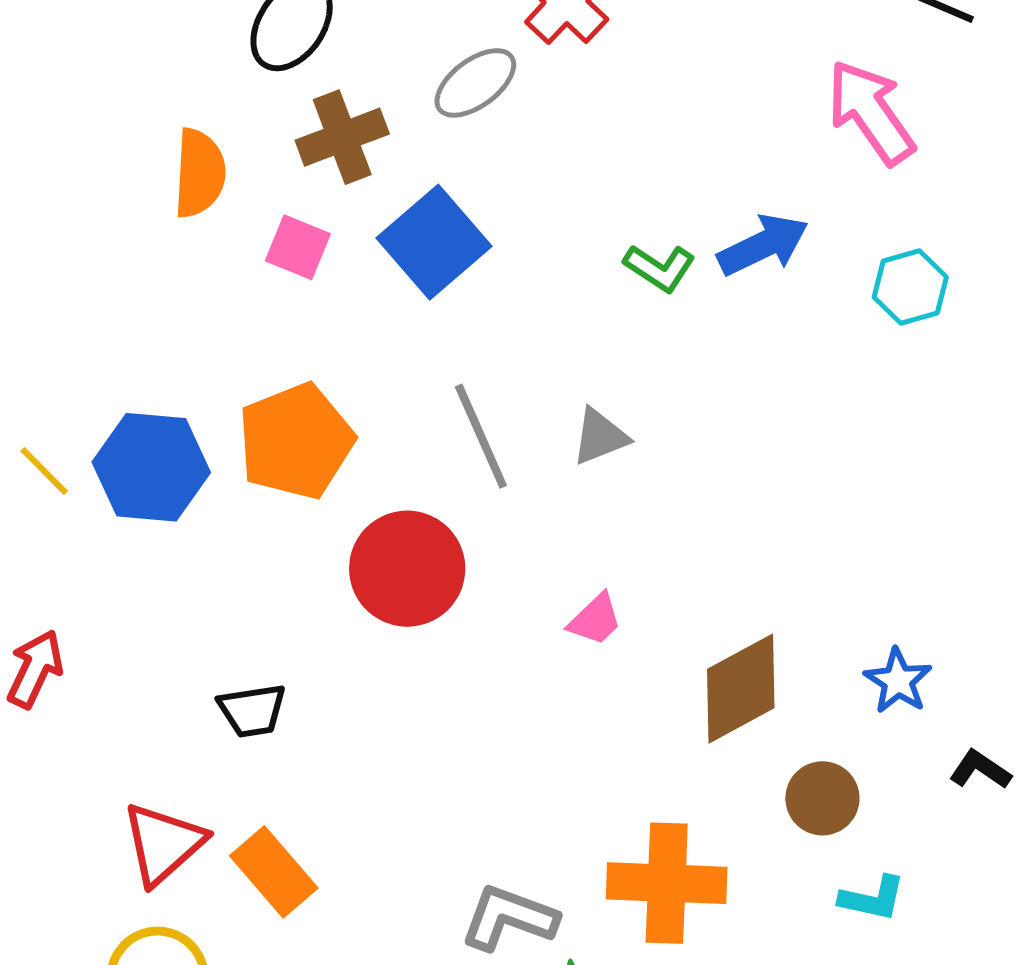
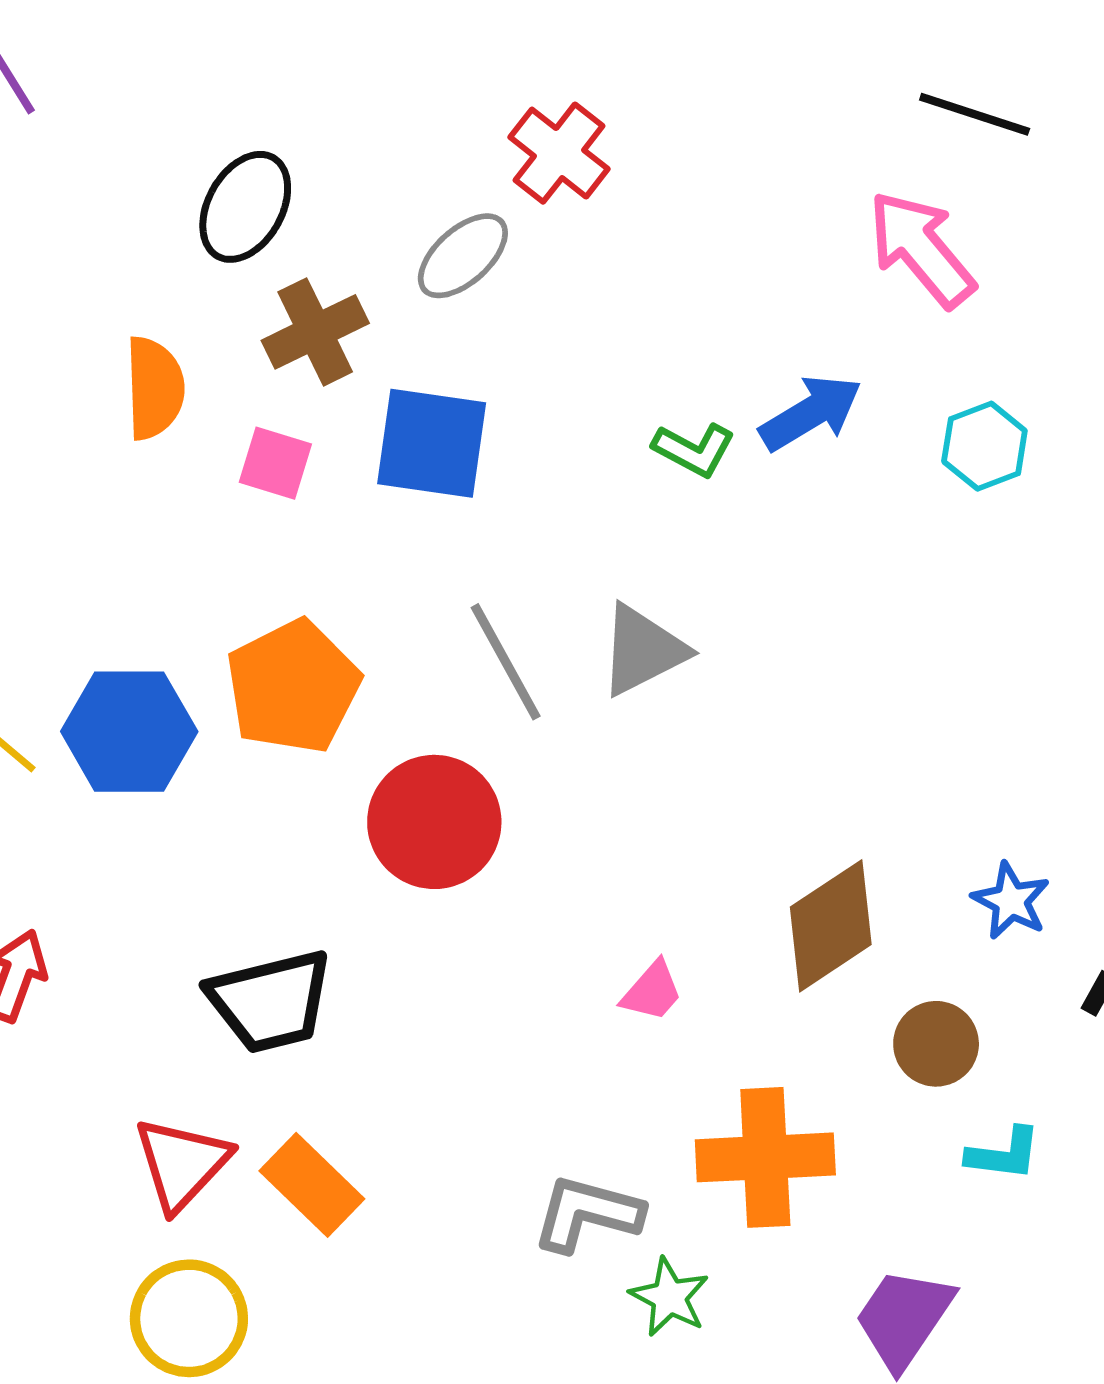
blue square: (434, 242) -> (432, 443), turned -36
gray triangle: (600, 437) -> (643, 650), size x1.4
pink trapezoid: (595, 620) -> (652, 991), moved
black trapezoid: (252, 710) -> (270, 1001), size x1.6

